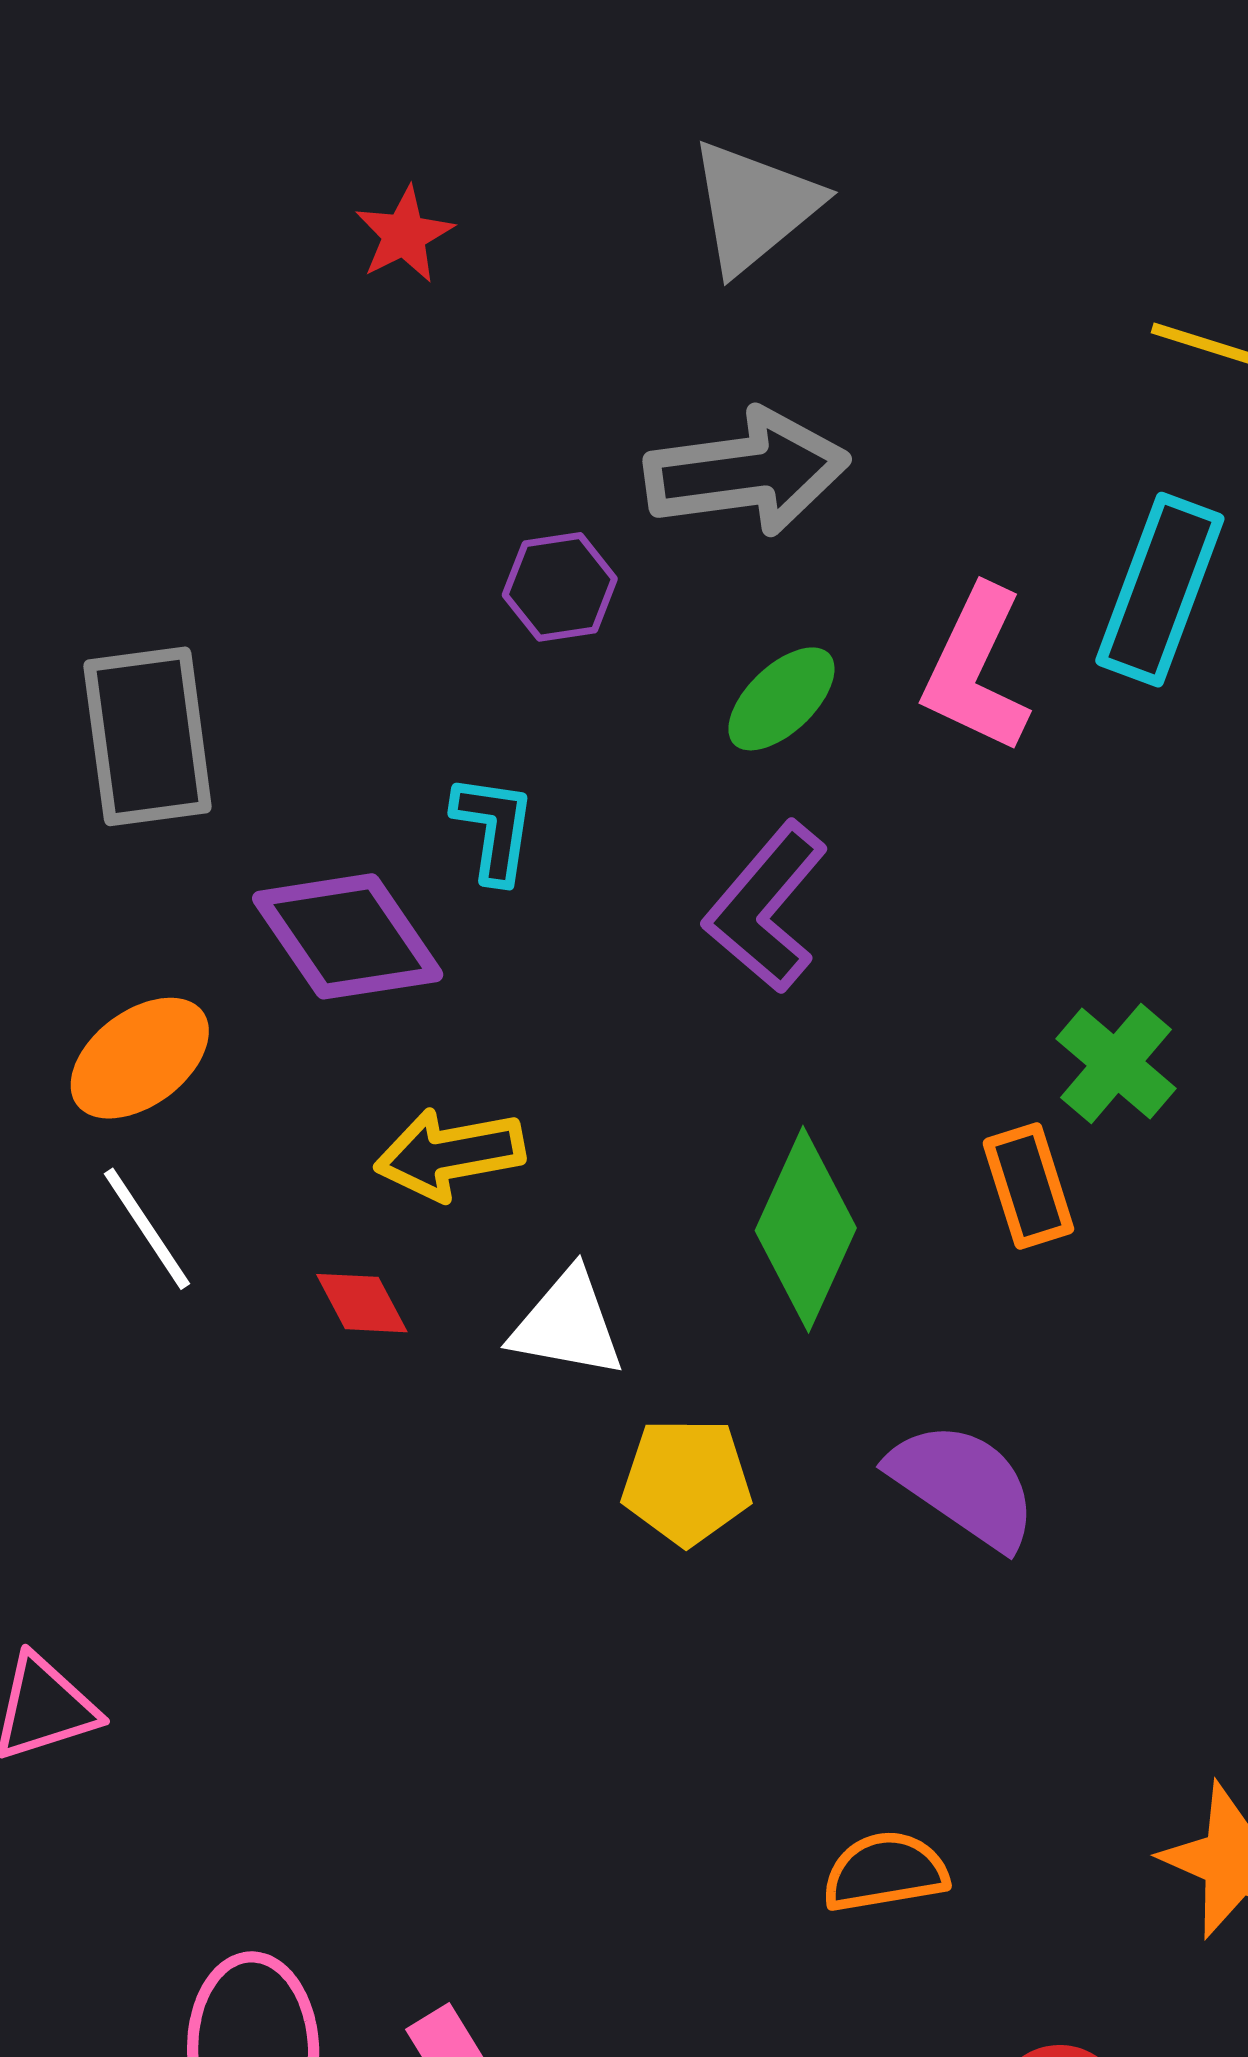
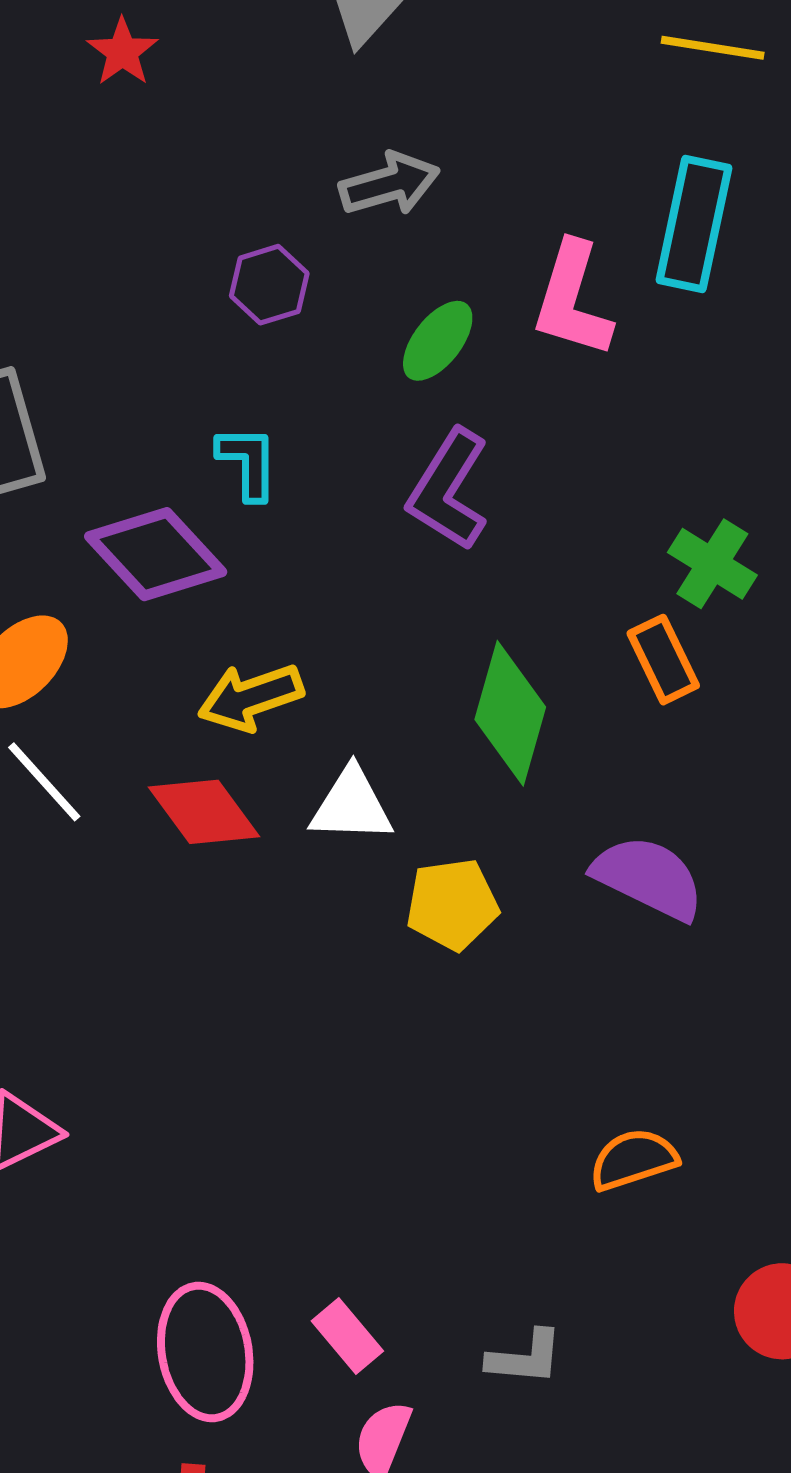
gray arrow: (747, 472) -> (389, 184), size x0.7
red diamond: (362, 1303) -> (204, 812), size x1.6

